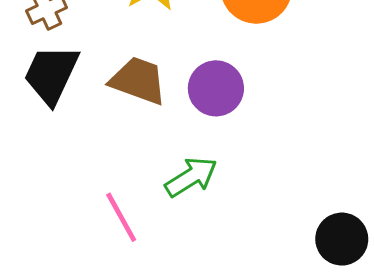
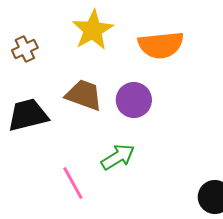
black trapezoid: (51, 74) -> (28, 115), moved, turned 51

